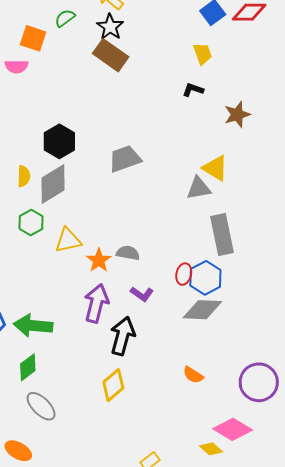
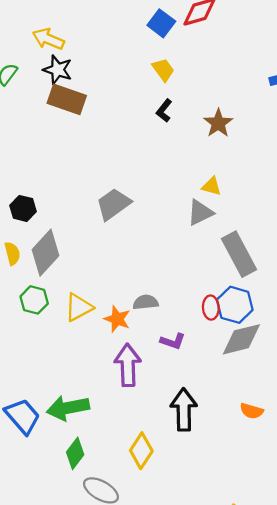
black L-shape: (193, 90) -> (164, 111), turned -55
black hexagon: (59, 141) -> (23, 208), moved, size x0.7
yellow triangle: (215, 168) -> (212, 186), size x0.7
black arrow: (123, 336) -> (184, 410), moved
yellow diamond: (113, 385) -> (141, 451), moved

